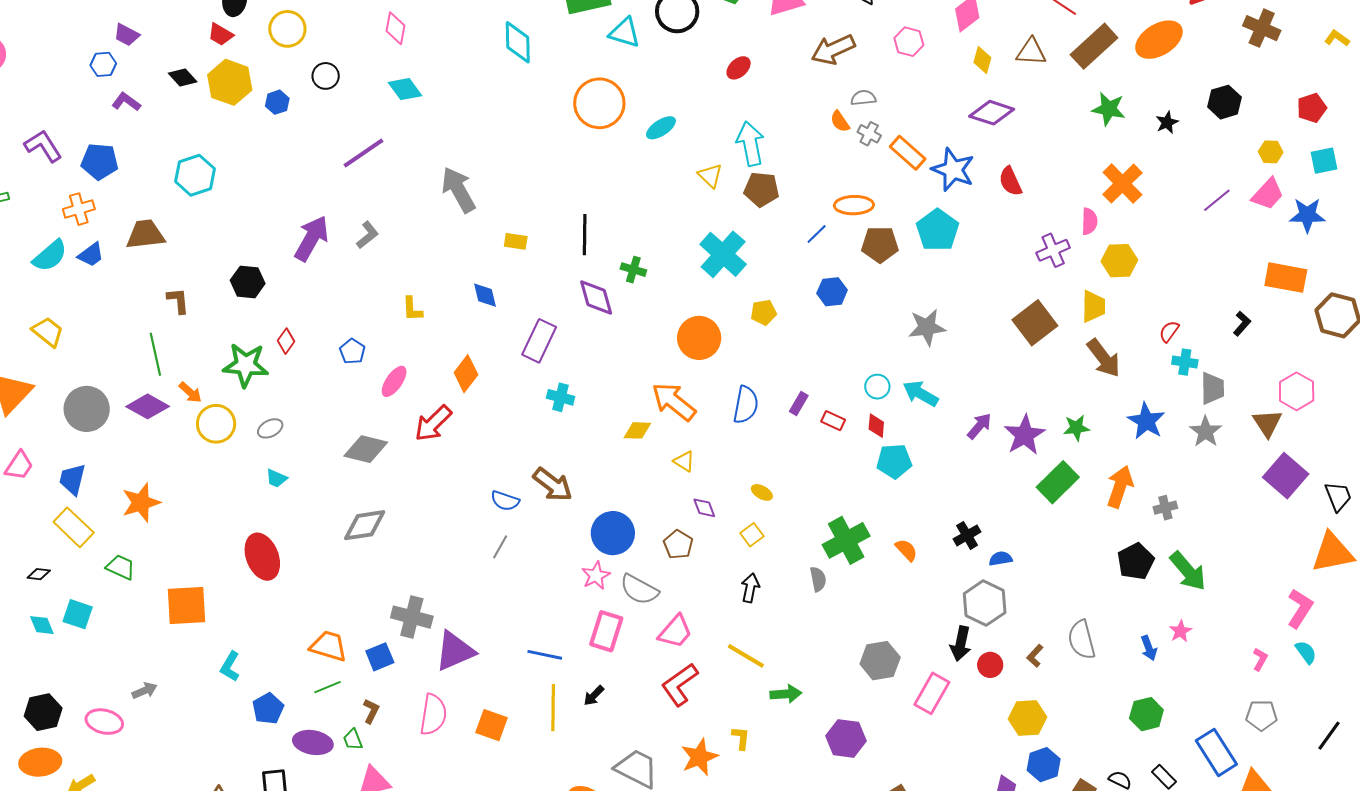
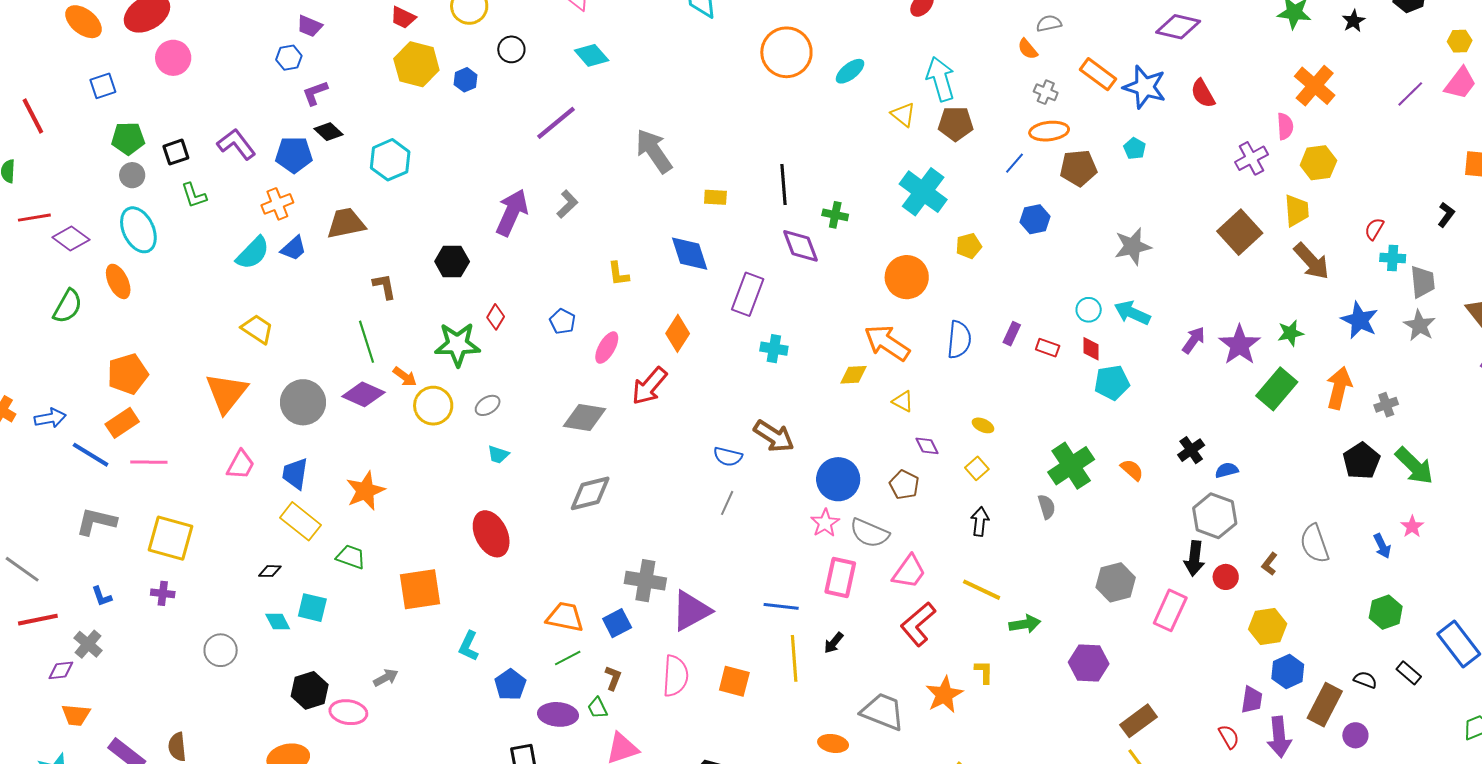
black diamond: (183, 77) -> (329, 132), moved
purple L-shape: (126, 102) -> (315, 93), turned -52
gray cross: (869, 134) -> (1046, 92), moved
cyan pentagon: (938, 230) -> (1135, 149), size x0.5
blue diamond: (485, 295) -> (690, 254), size x1.5
black hexagon: (43, 712) -> (310, 690), moved

